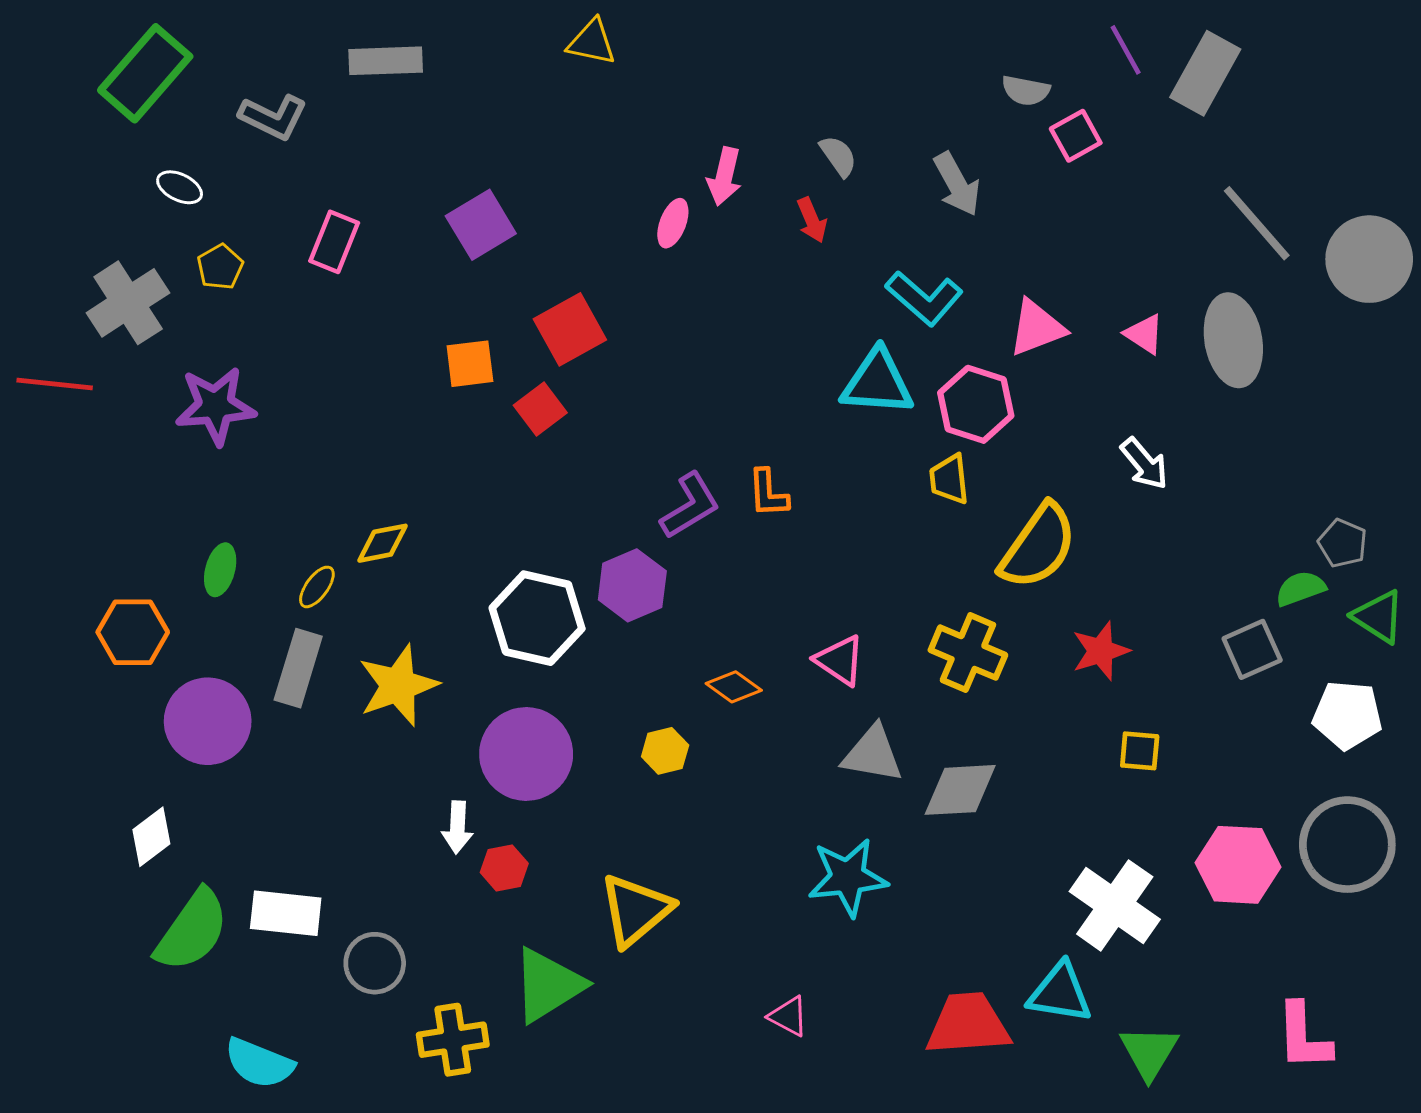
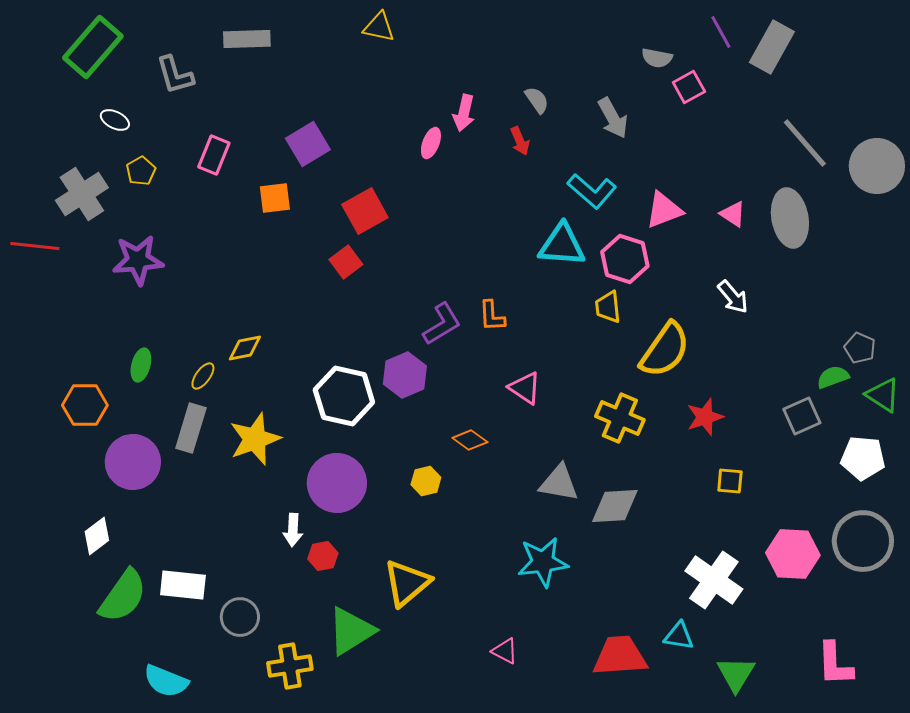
gray L-shape: (273, 117) -> (175, 75), turned 48
orange square: (470, 364) -> (275, 198), moved
pink triangle: (840, 660) -> (525, 388), moved
cyan triangle: (1060, 993) -> (679, 636), size x0.7

